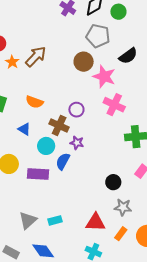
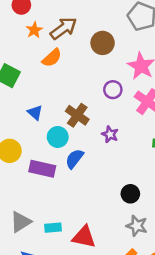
brown circle: (84, 62) -> (103, 43), moved
orange semicircle: (34, 102) -> (52, 58), moved, turned -72
purple circle: (76, 110) -> (113, 90), moved
purple star: (77, 143) -> (110, 134), moved
red triangle: (95, 222) -> (84, 237), moved

